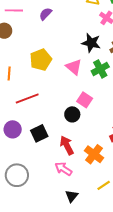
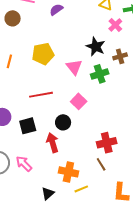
red line: (27, 99) -> (41, 95), moved
black circle: (72, 114) -> (63, 122), moved
orange cross: (94, 154) -> (68, 172), moved, turned -36
pink arrow: (63, 169) -> (24, 164), moved

